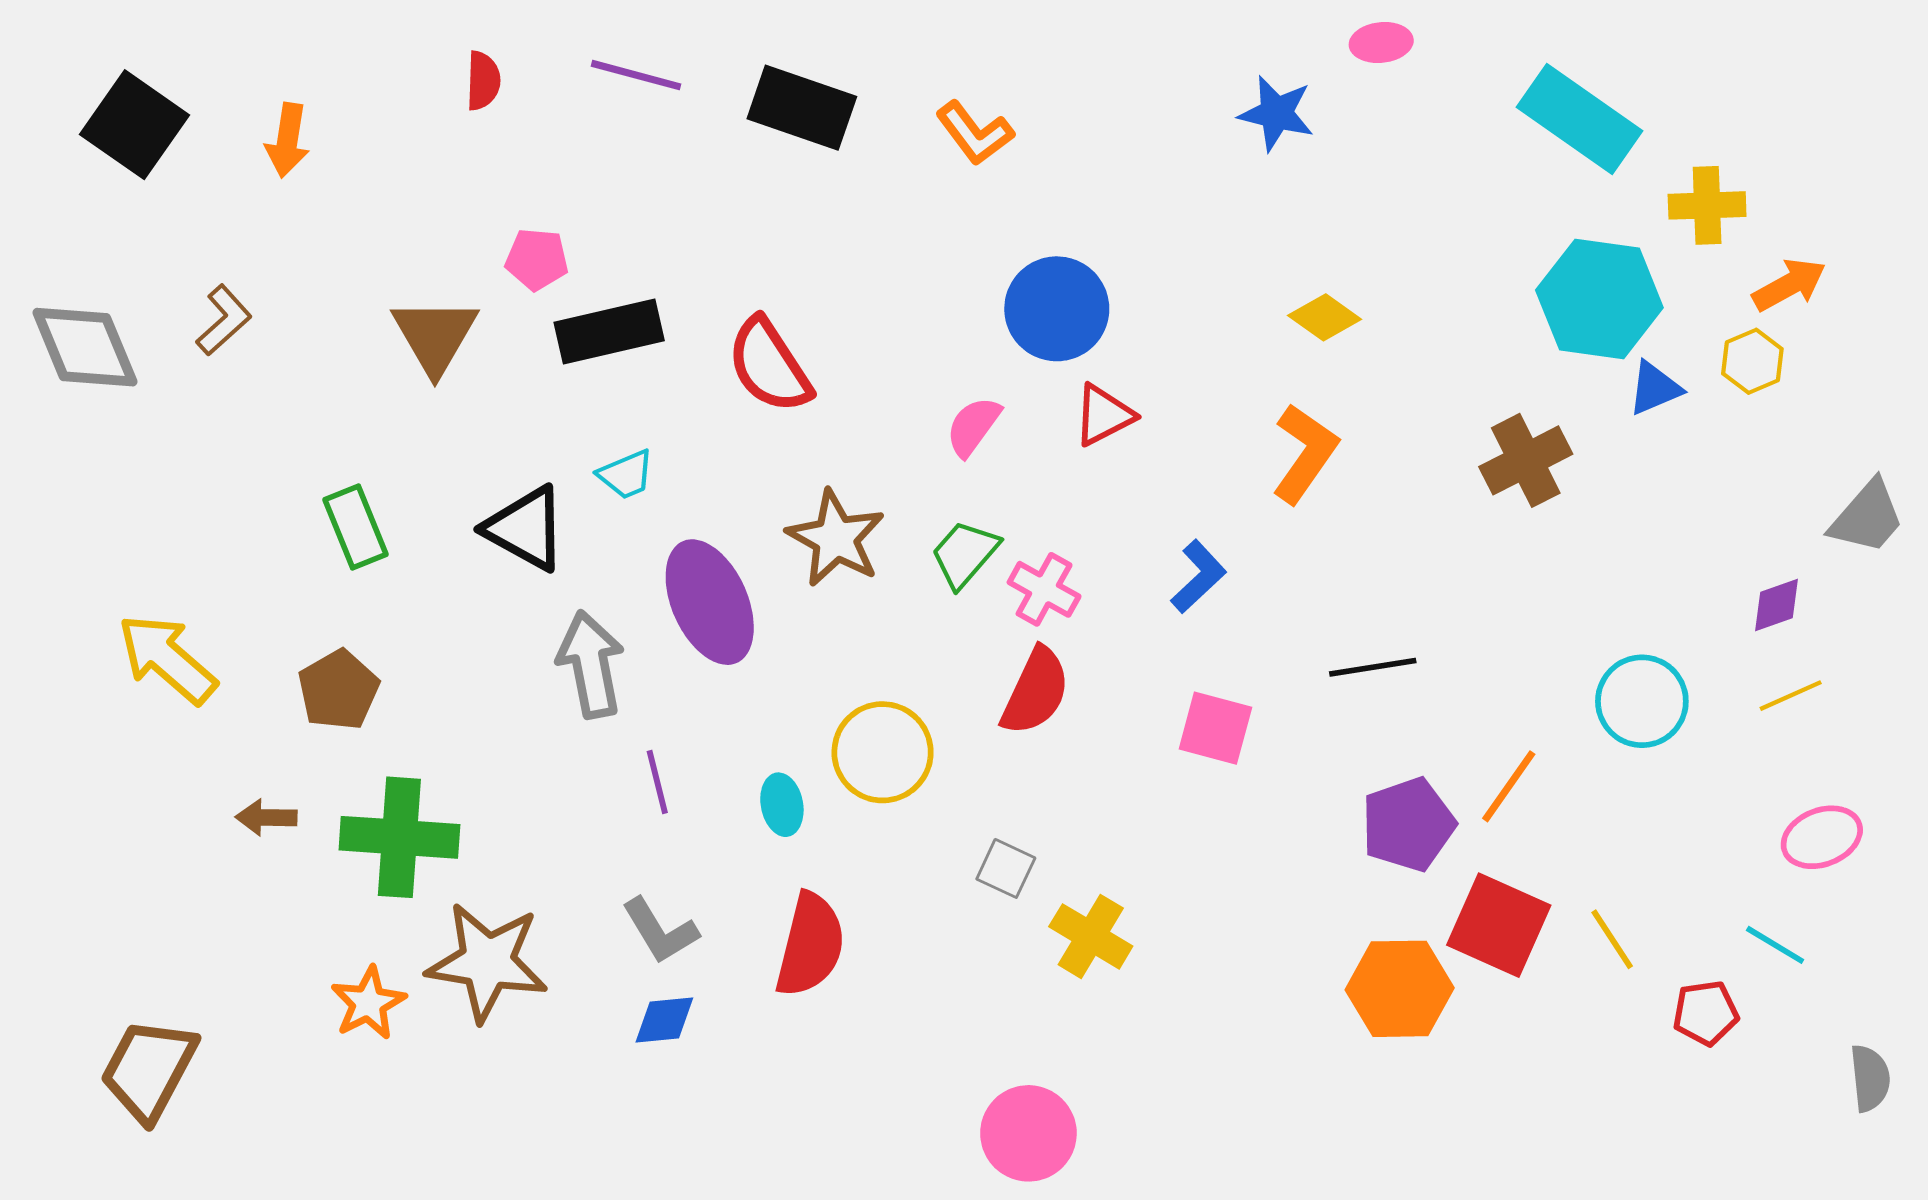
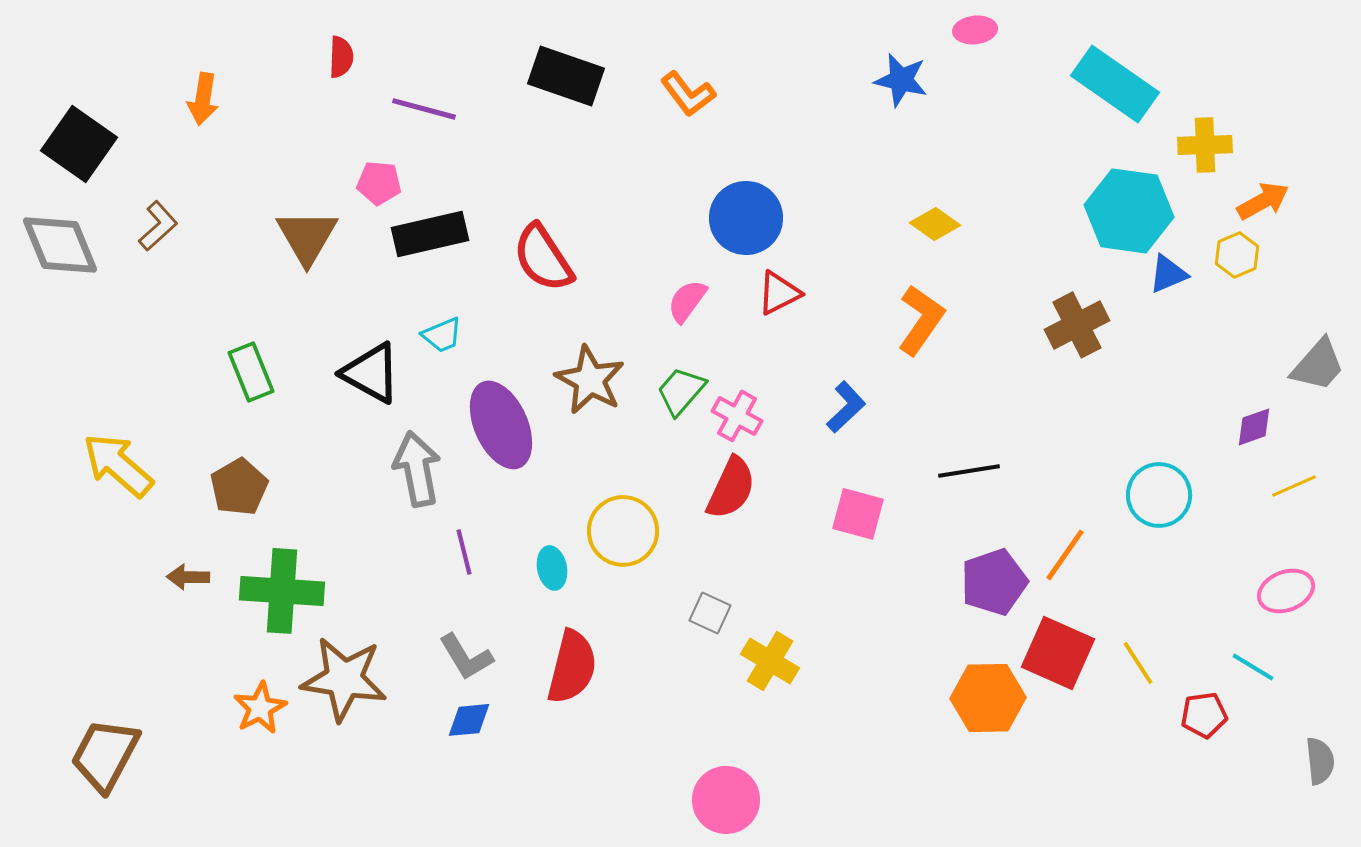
purple line: (636, 75) -> (424, 109), moved
black square: (135, 125) -> (79, 144), moved
yellow line: (1791, 696) -> (1294, 486), moved

